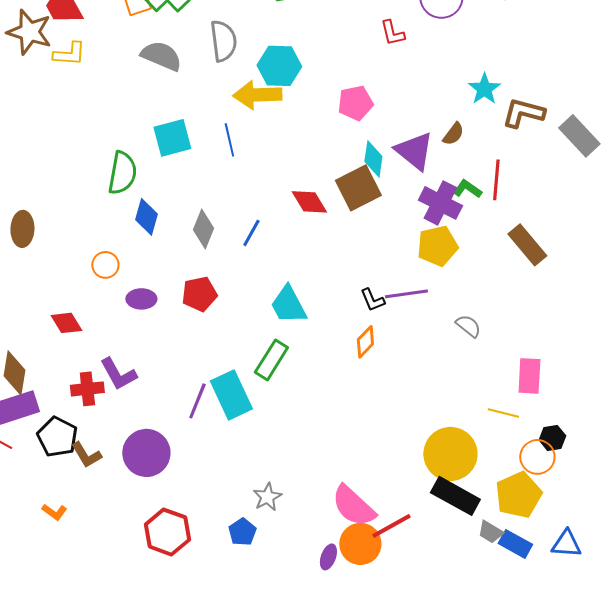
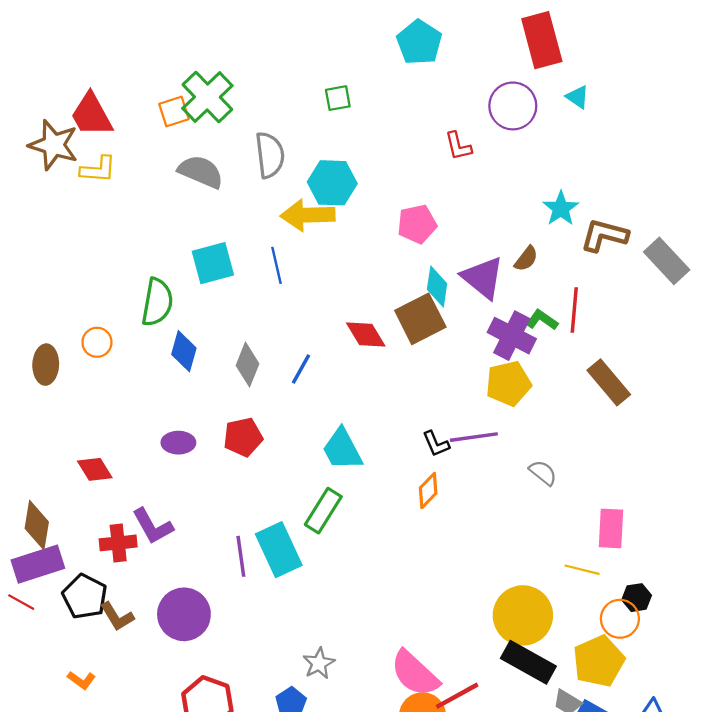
orange circle: (105, 265) -> (97, 342), moved
purple line: (197, 401) -> (241, 556), turned -30

